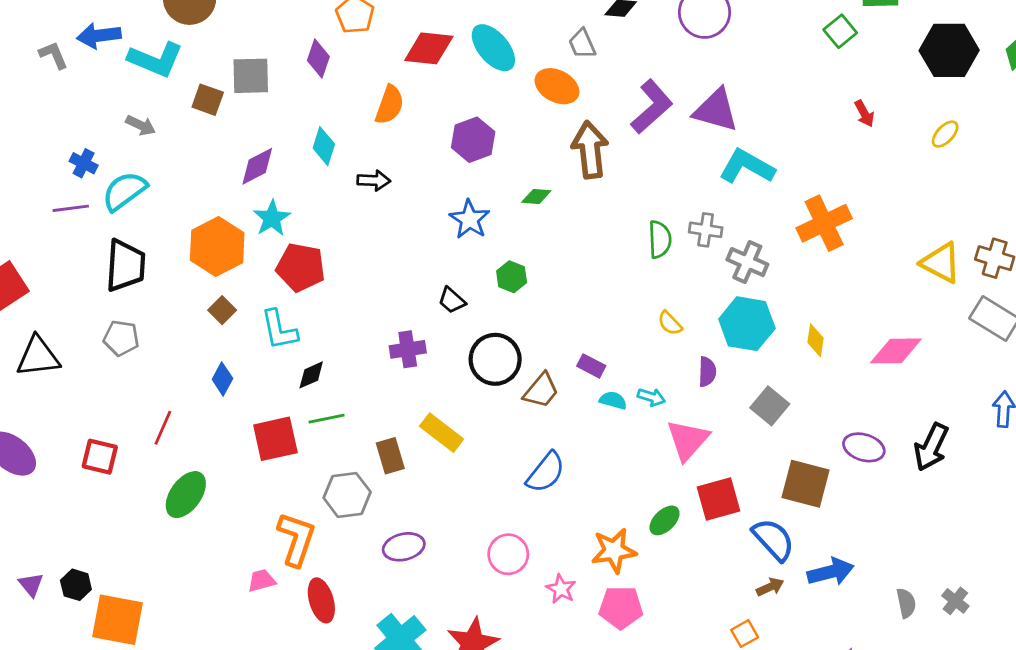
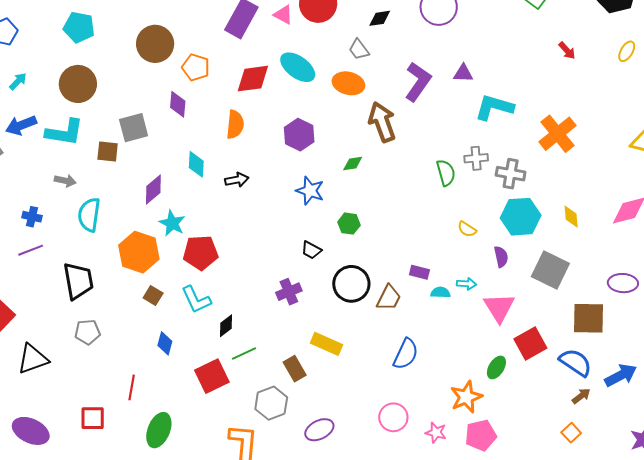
purple triangle: (716, 110) -> (463, 73), size x0.6
cyan semicircle: (124, 191) -> (89, 215), moved, turned -32
gray square: (770, 406) -> (550, 270), size x1.4

